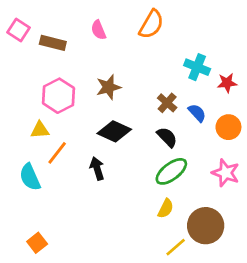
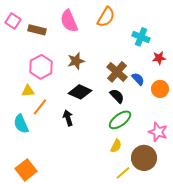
pink semicircle: (99, 30) -> (69, 21), size x1.6
cyan cross: (197, 67) -> (141, 37), moved
brown cross: (167, 103) -> (117, 72), size x1.5
pink star: (226, 173) -> (158, 132), moved
orange square: (37, 243) -> (26, 170), size x1.5

